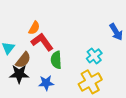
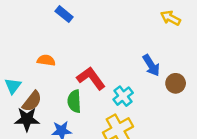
orange semicircle: (34, 28) -> (46, 60), turned -112
red L-shape: (42, 42) -> (91, 78), moved

